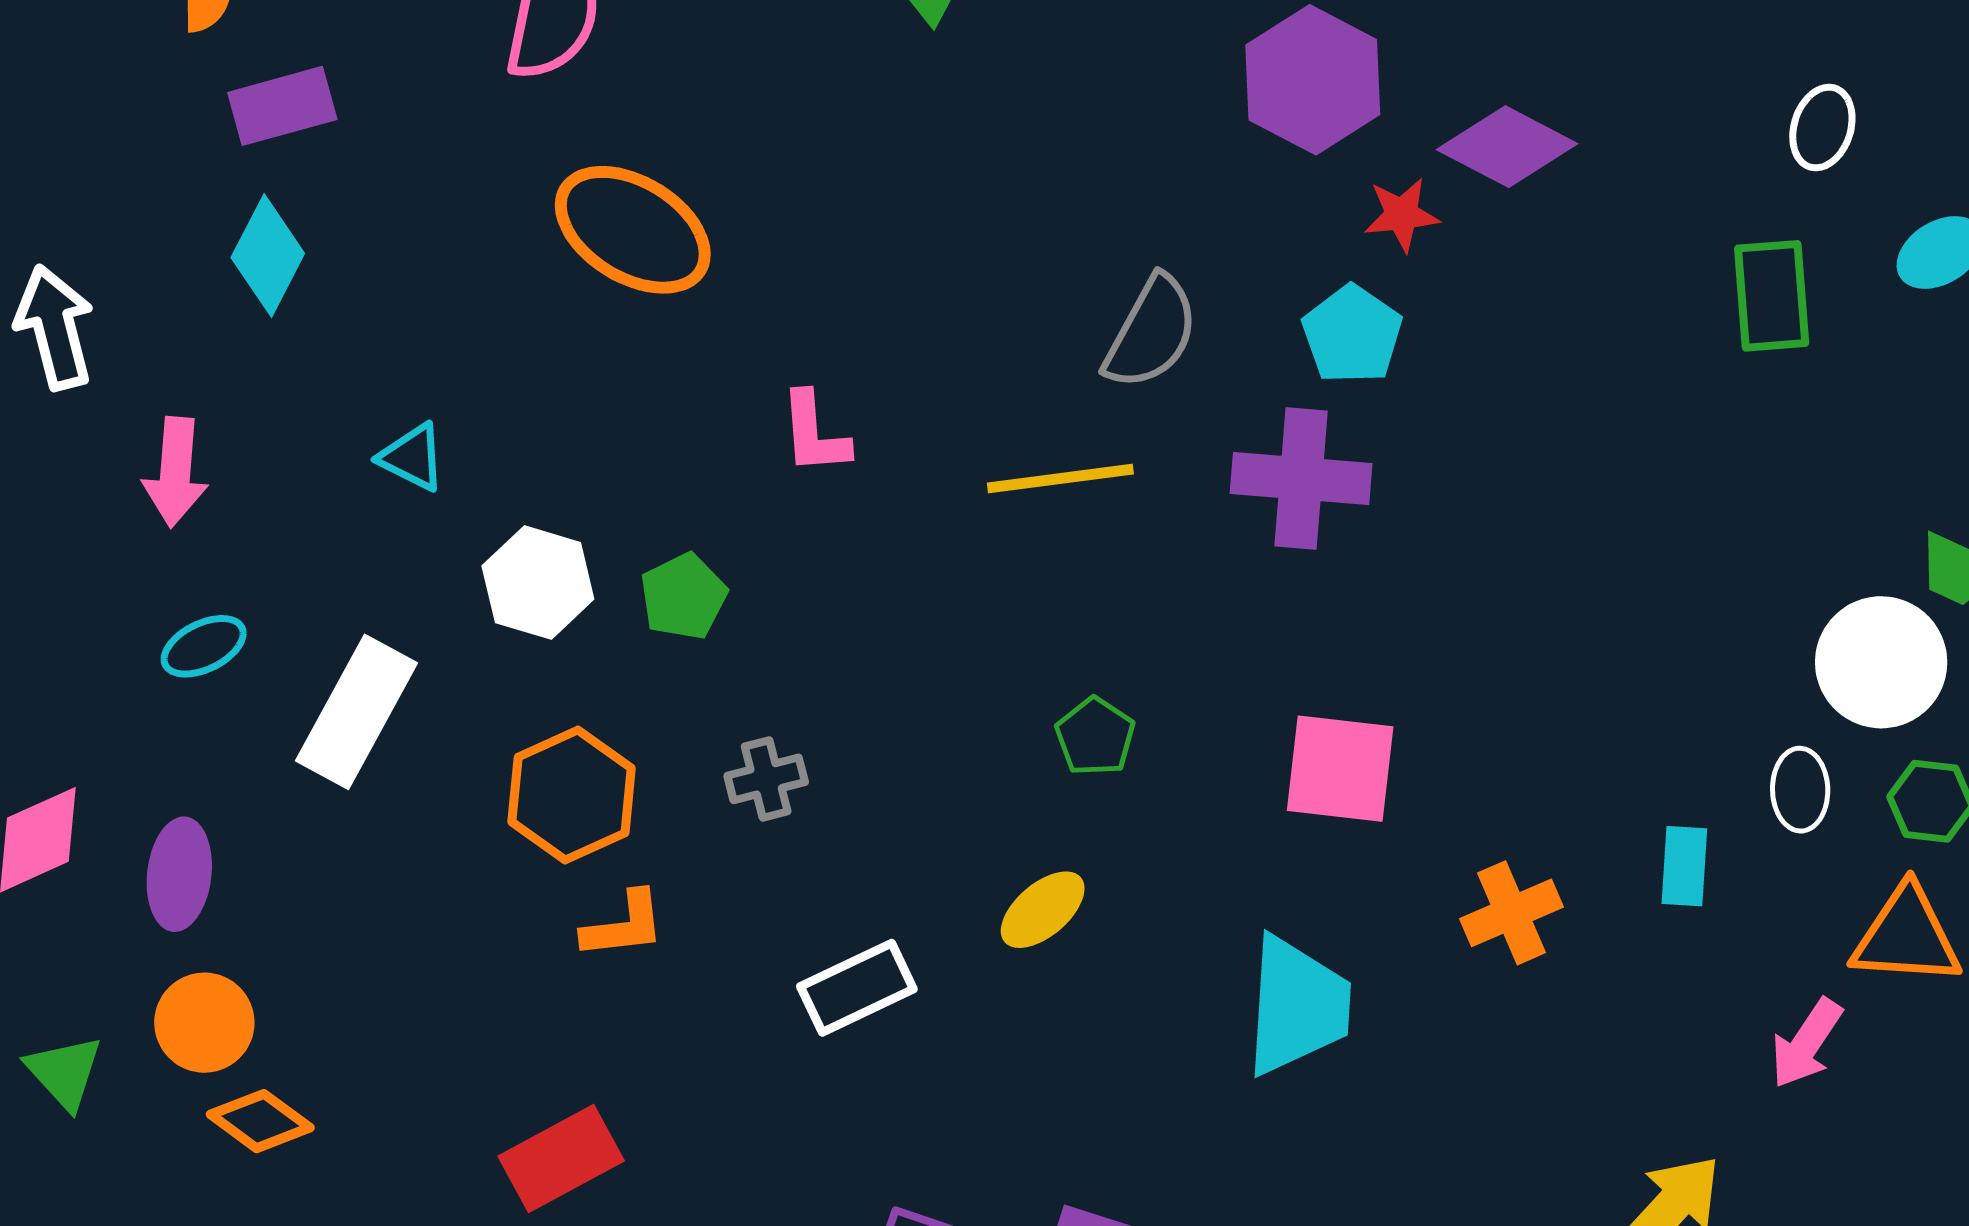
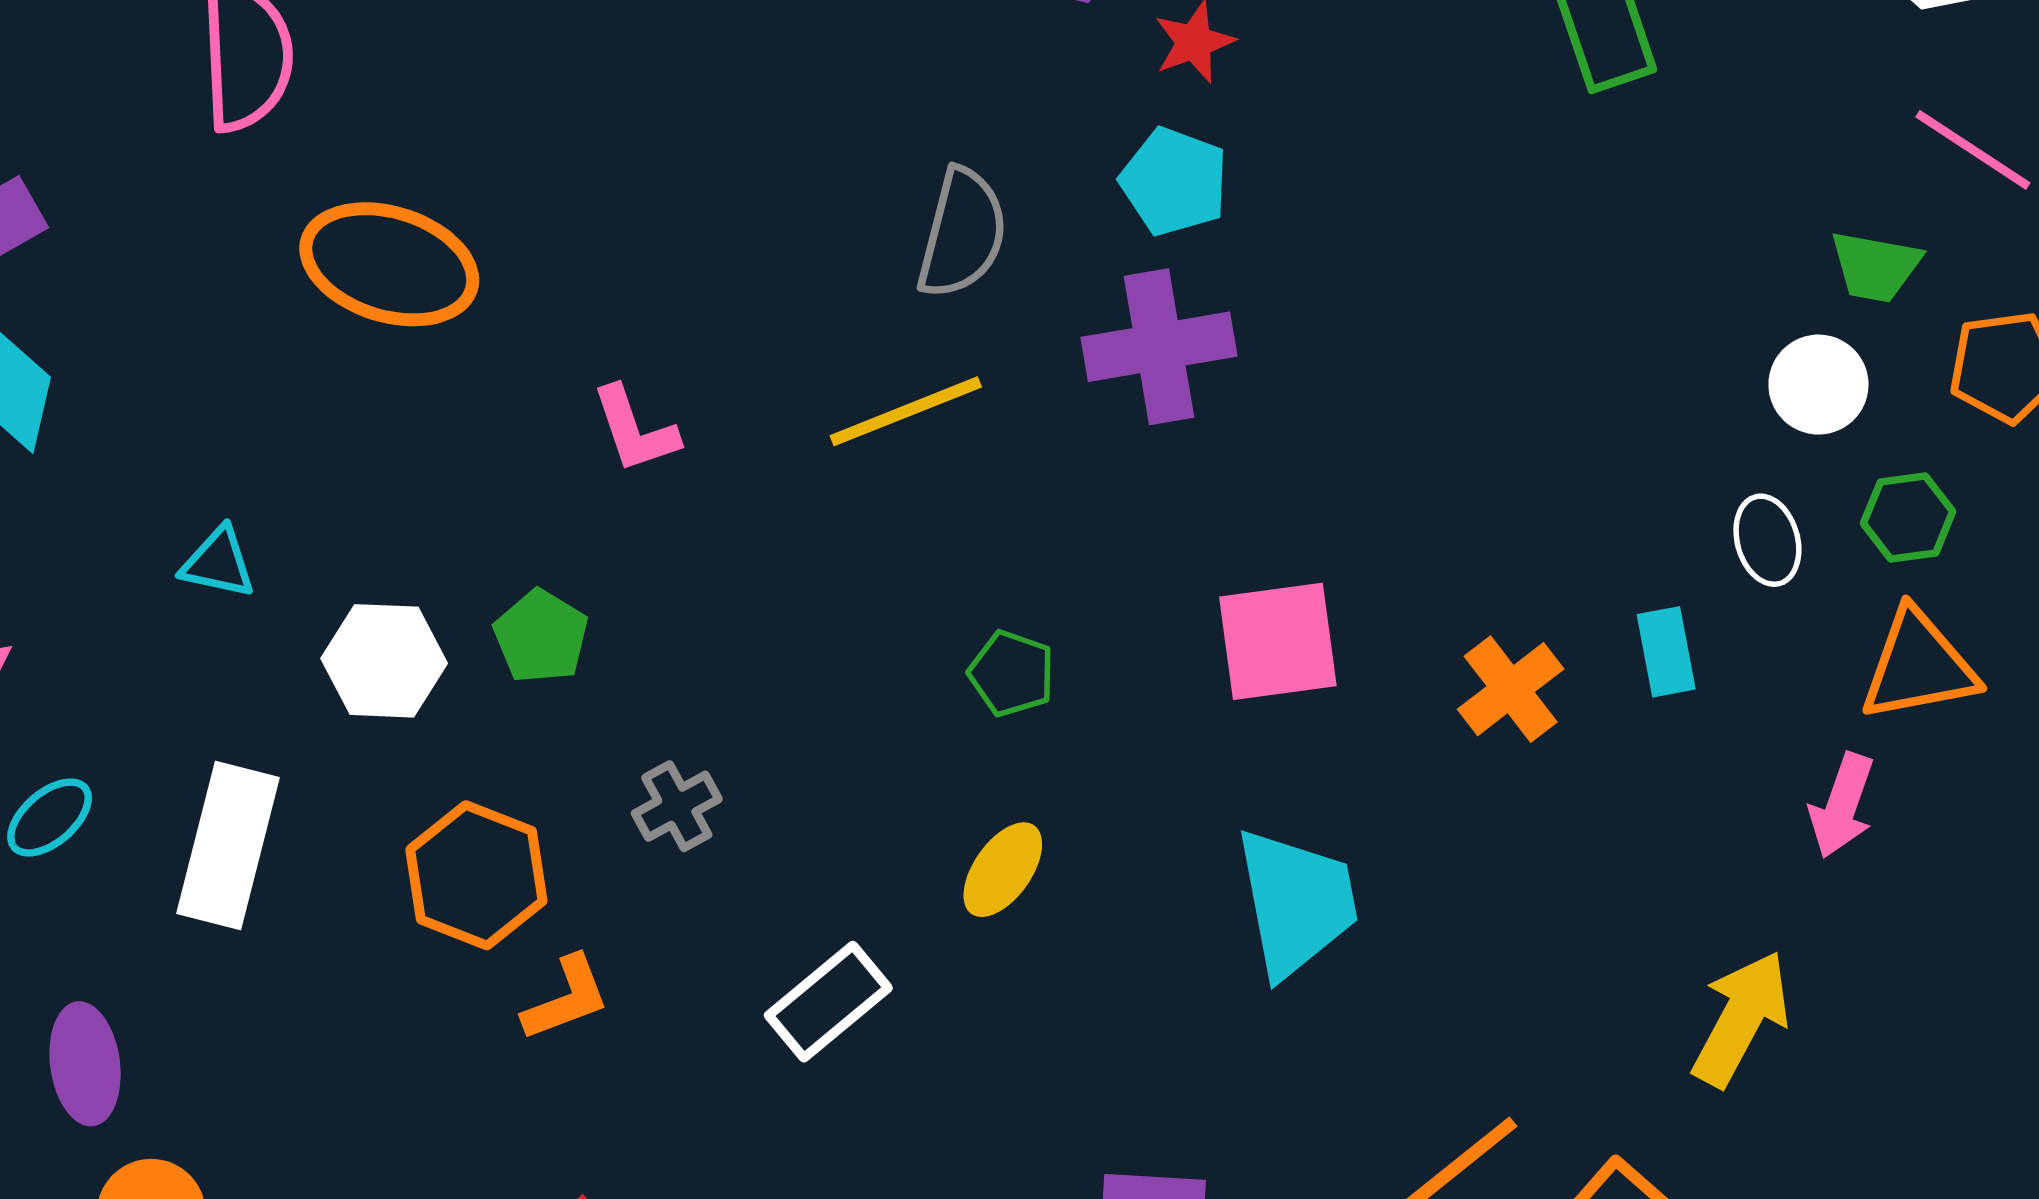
white circle: (1881, 662) -> (1818, 385), size x0.7
orange cross: (1511, 913) -> (1511, 689), moved

